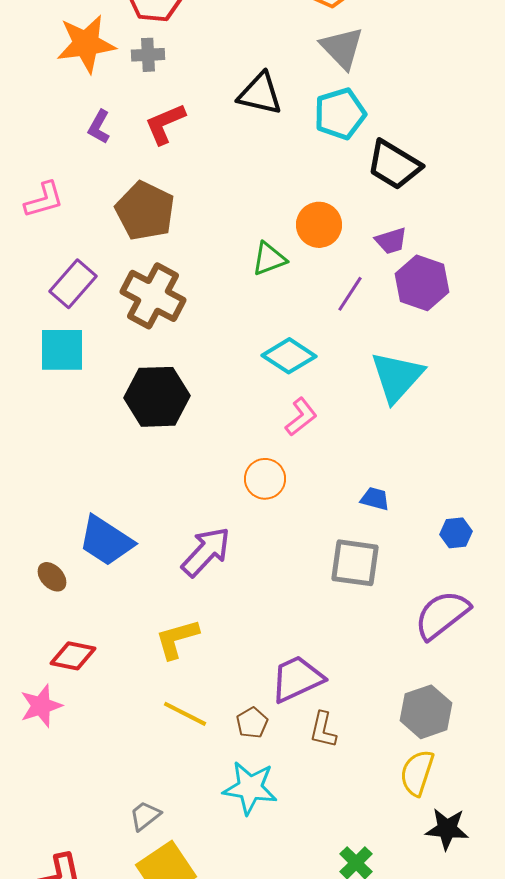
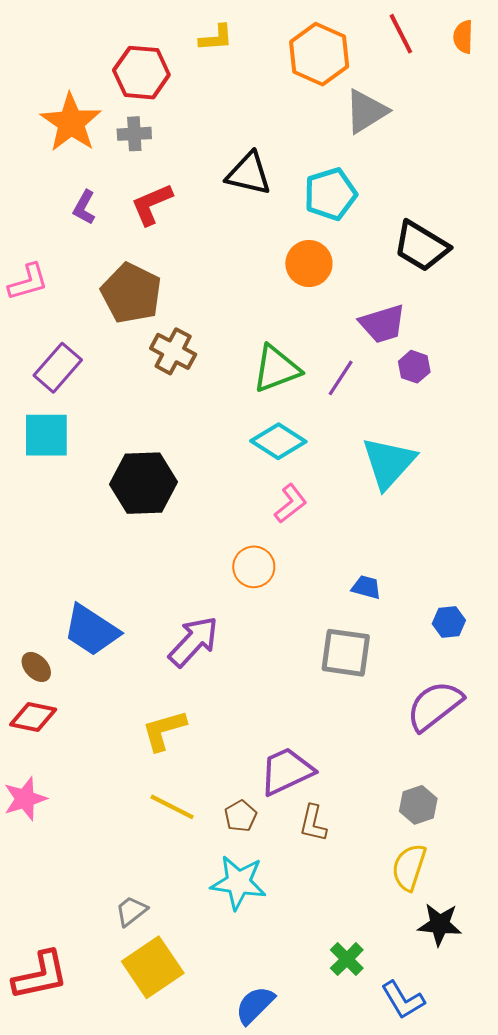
orange star: (86, 44) -> (71, 123), turned -30
gray triangle: (342, 48) -> (366, 111), moved, turned 42
black trapezoid: (394, 165) -> (421, 246), moved
orange circle: (319, 225) -> (309, 264), moved
purple trapezoid: (391, 241) -> (383, 324), size x1.4
green triangle: (269, 259) -> (276, 369), moved, size x1.4
purple hexagon: (422, 283) -> (414, 367), size x0.6
brown cross: (153, 296) -> (173, 351), moved, size x0.7
red diamond: (73, 656) -> (33, 717), moved
gray hexagon: (426, 712) -> (418, 805), size x0.7

